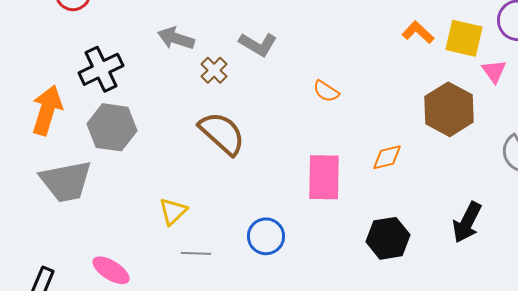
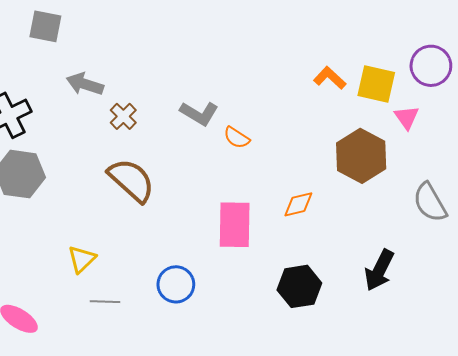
gray L-shape: (258, 44) -> (199, 113), moved

